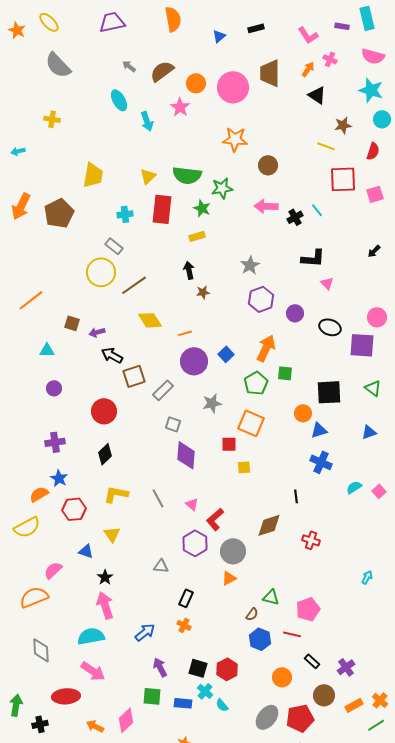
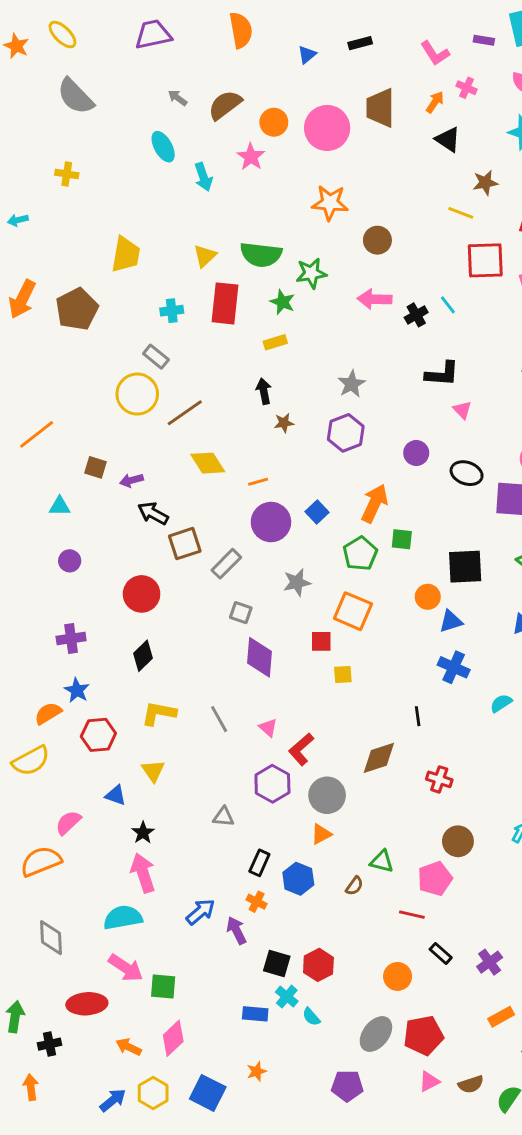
purple hexagon: (261, 299) -> (346, 433), moved
blue hexagon: (260, 639) -> (298, 879), moved
purple arrow: (160, 667) -> (236, 930), moved
brown circle: (324, 695) -> (458, 841), moved
green square: (152, 696) -> (163, 987), moved

